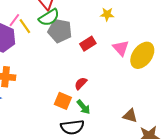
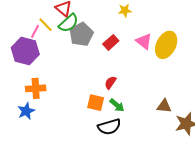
yellow line: (25, 26) -> (46, 25), moved
gray pentagon: (60, 31) -> (81, 34), turned -30

